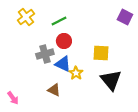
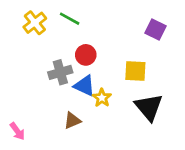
purple square: (125, 17) -> (155, 29), moved
green line: (59, 21) -> (70, 19), moved, turned 56
brown triangle: (54, 90) -> (72, 121), turned -48

